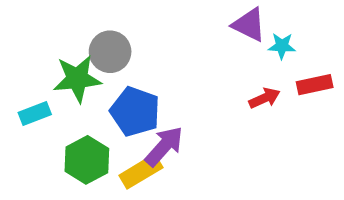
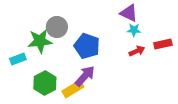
cyan star: (282, 46) -> (134, 30), moved
blue pentagon: (135, 112) -> (87, 46), moved

